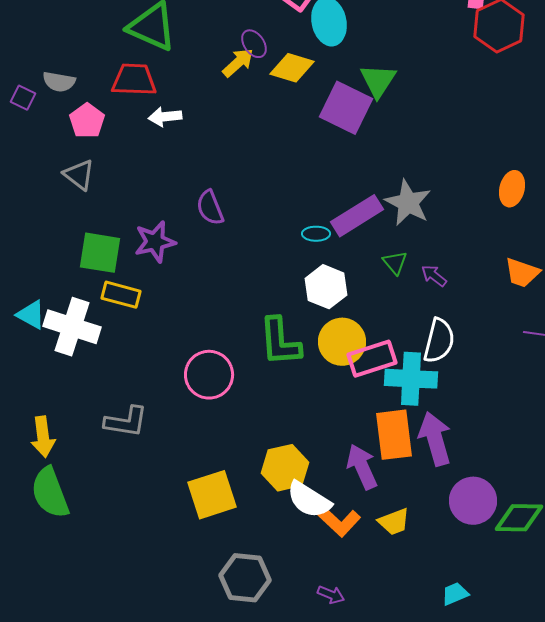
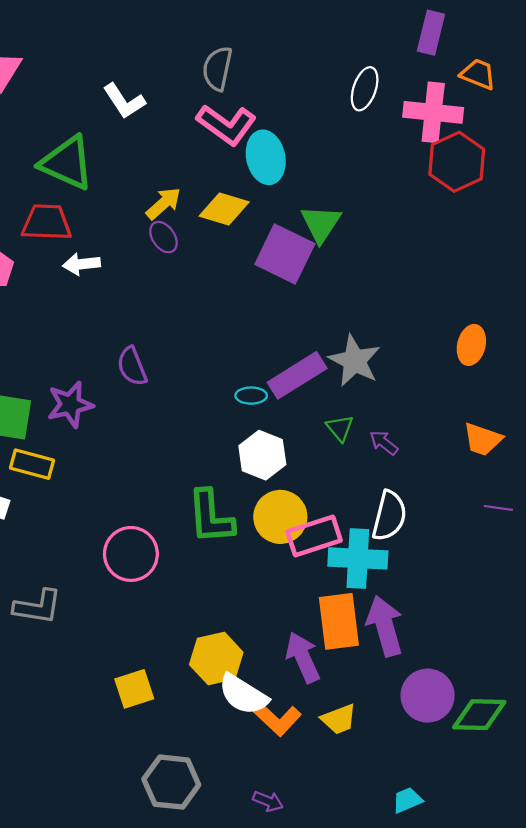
purple ellipse: (254, 44) -> (163, 237), moved
yellow square: (212, 495) -> (134, 689), size x0.7

